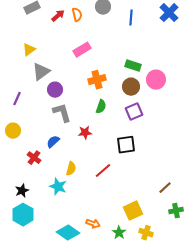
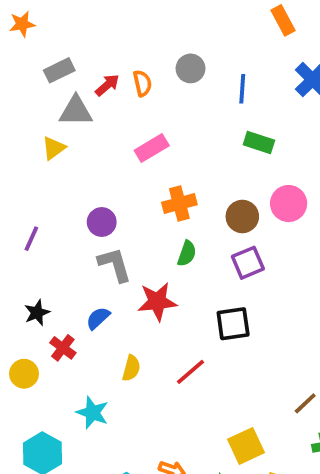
green rectangle: (133, 66) -> (259, 142), moved
gray triangle: (41, 72) -> (76, 111), moved, turned 36
yellow circle: (13, 131) -> (24, 374), moved
red star: (85, 133) -> (157, 302), size x1.5
cyan star: (58, 187) -> (92, 413), moved
black star: (22, 191) -> (37, 313), moved

